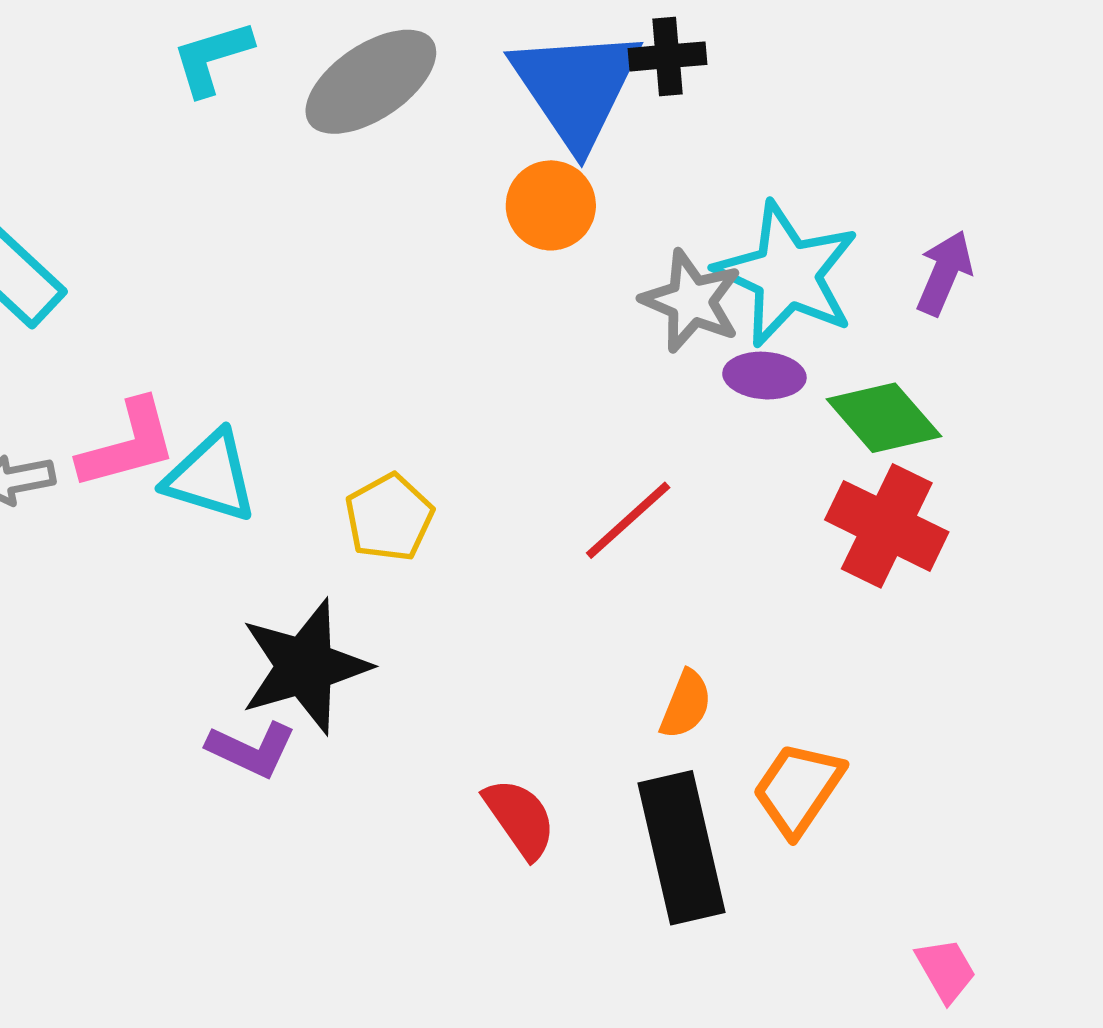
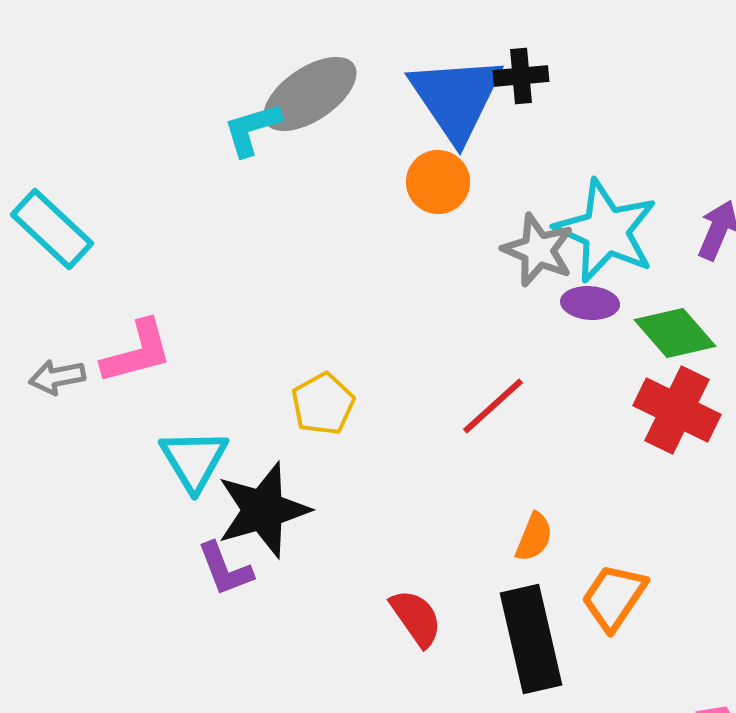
cyan L-shape: (212, 58) -> (252, 129), moved
cyan triangle: (211, 477) -> (194, 460), moved, turned 42
purple L-shape: (251, 749) -> (225, 569), turned 44

